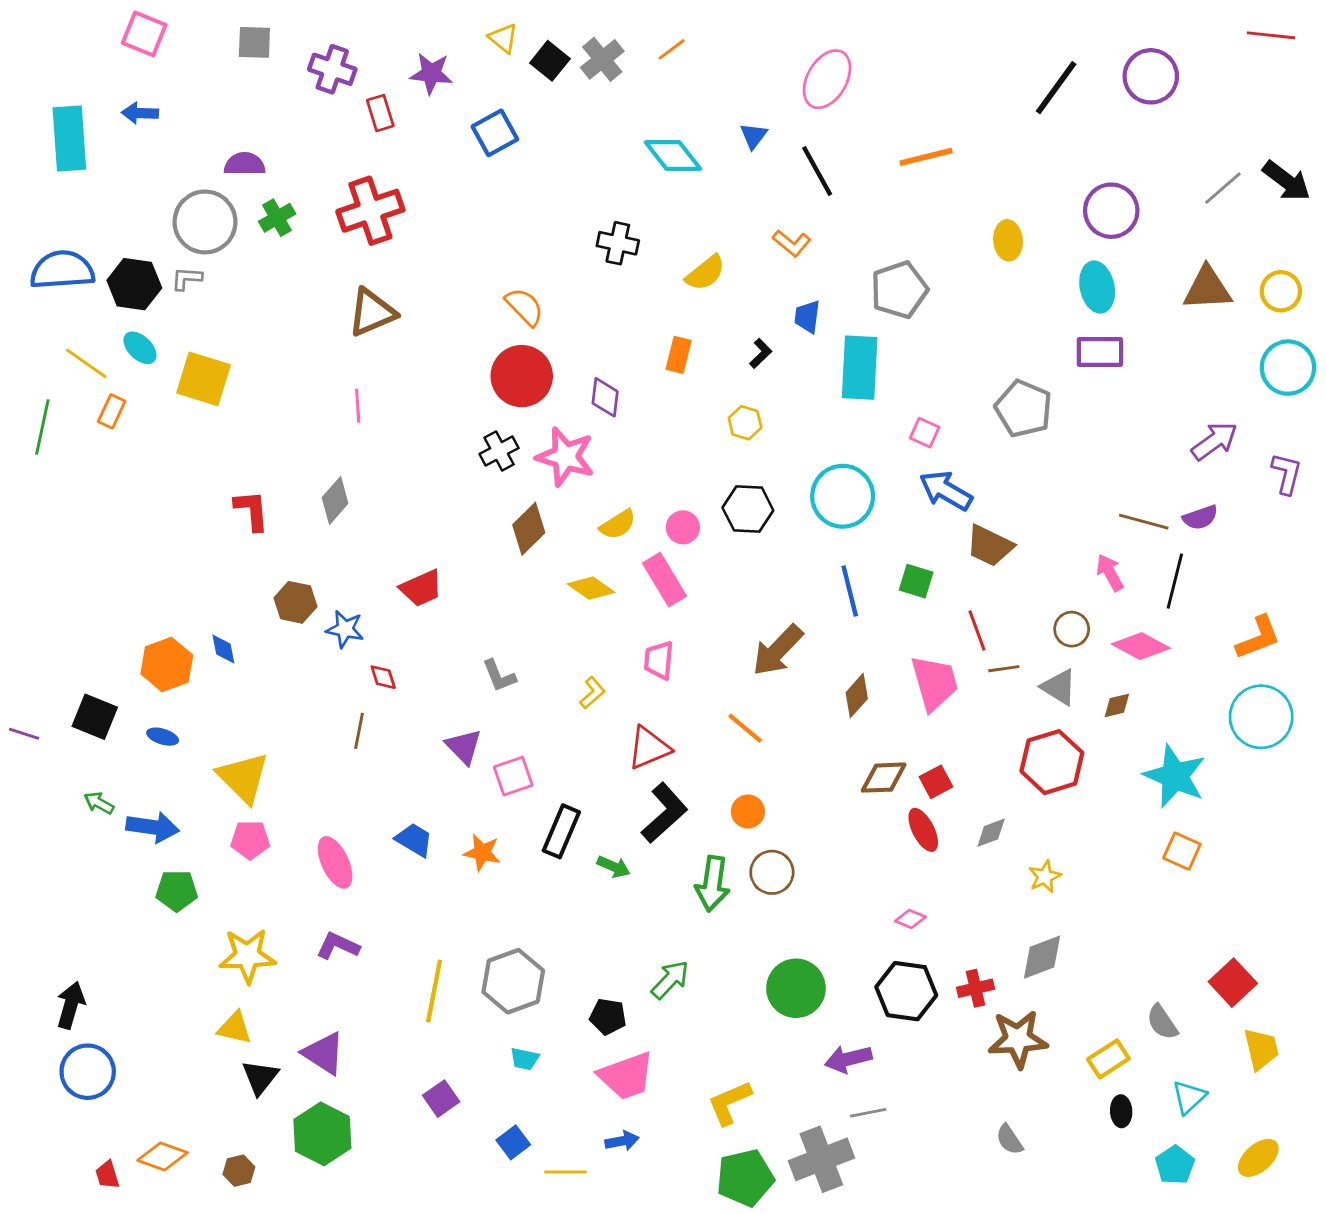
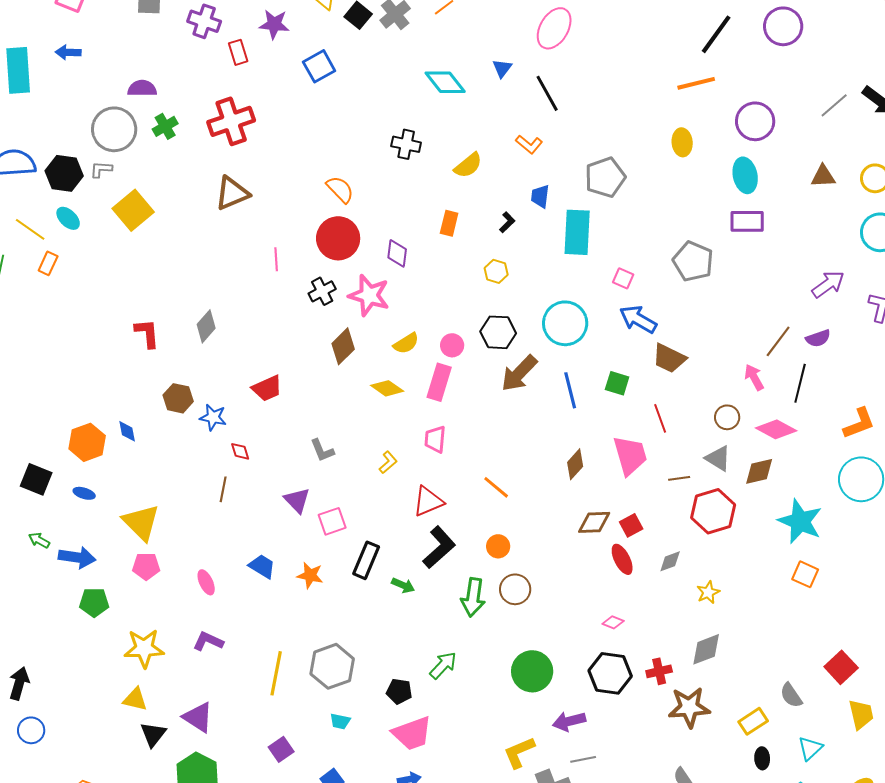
orange line: (926, 157) -> (696, 83), moved
brown triangle: (1207, 288) -> (823, 176), size x0.7
yellow square: (204, 379) -> (133, 210), moved, turned 33
pink line: (358, 406) -> (276, 259), moved
brown line: (1144, 522) -> (778, 341), turned -68
pink rectangle: (664, 580) -> (439, 382), turned 48
brown arrow: (778, 650) -> (519, 373), moved
brown line: (1004, 669) -> (679, 478), moved
brown diamond: (1117, 705) -> (759, 471), size x1.5
pink ellipse: (335, 862) -> (206, 582), size x0.7
blue circle: (88, 1072) -> (31, 730), size x0.7
yellow L-shape: (730, 1103) -> (519, 752), moved

